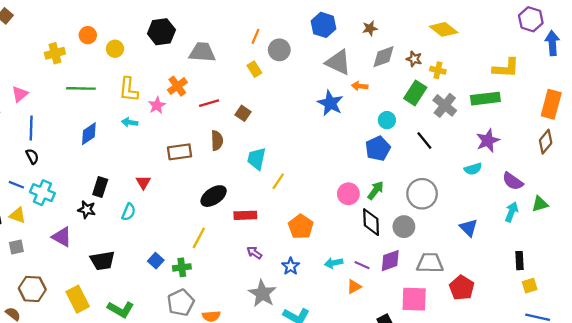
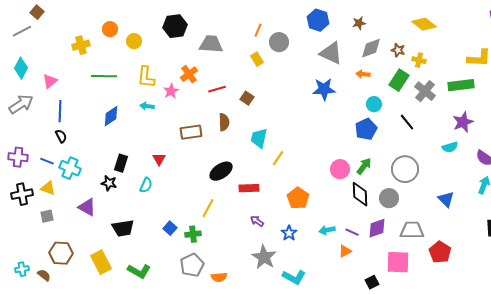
orange arrow: (360, 86) -> (363, 74), moved
blue star: (330, 103) -> (324, 89), turned -30

